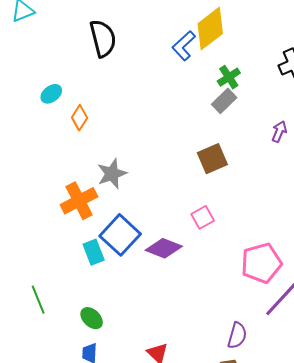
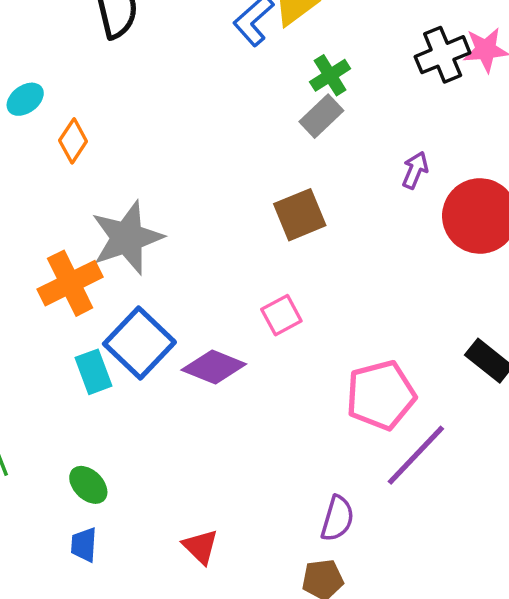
gray star: (112, 174) -> (127, 238), size x1.4

